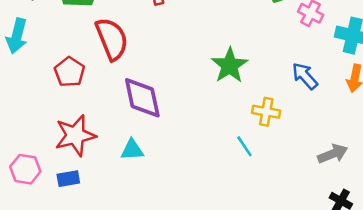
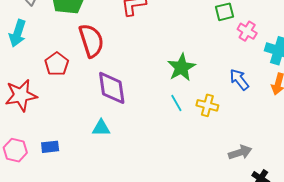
red star: (75, 135) -> (21, 95), moved
cyan line: (244, 146) -> (176, 103), moved
gray arrow: (333, 154) -> (240, 152), moved
pink hexagon: (25, 169) -> (15, 150), moved

